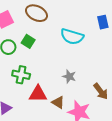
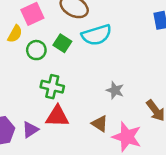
cyan semicircle: (72, 37) -> (97, 35), moved, turned -35
red triangle: (38, 94) -> (57, 116), moved

